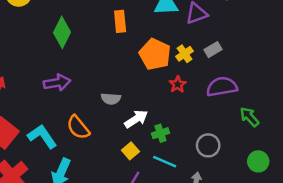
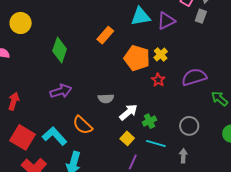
orange rectangle: (120, 21) -> (105, 35), turned 54
gray rectangle: (213, 50) -> (201, 16), moved, turned -32

